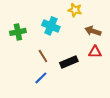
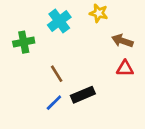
cyan cross: (51, 26) -> (59, 21), moved, turned 30
black rectangle: (69, 62) -> (83, 95), moved

